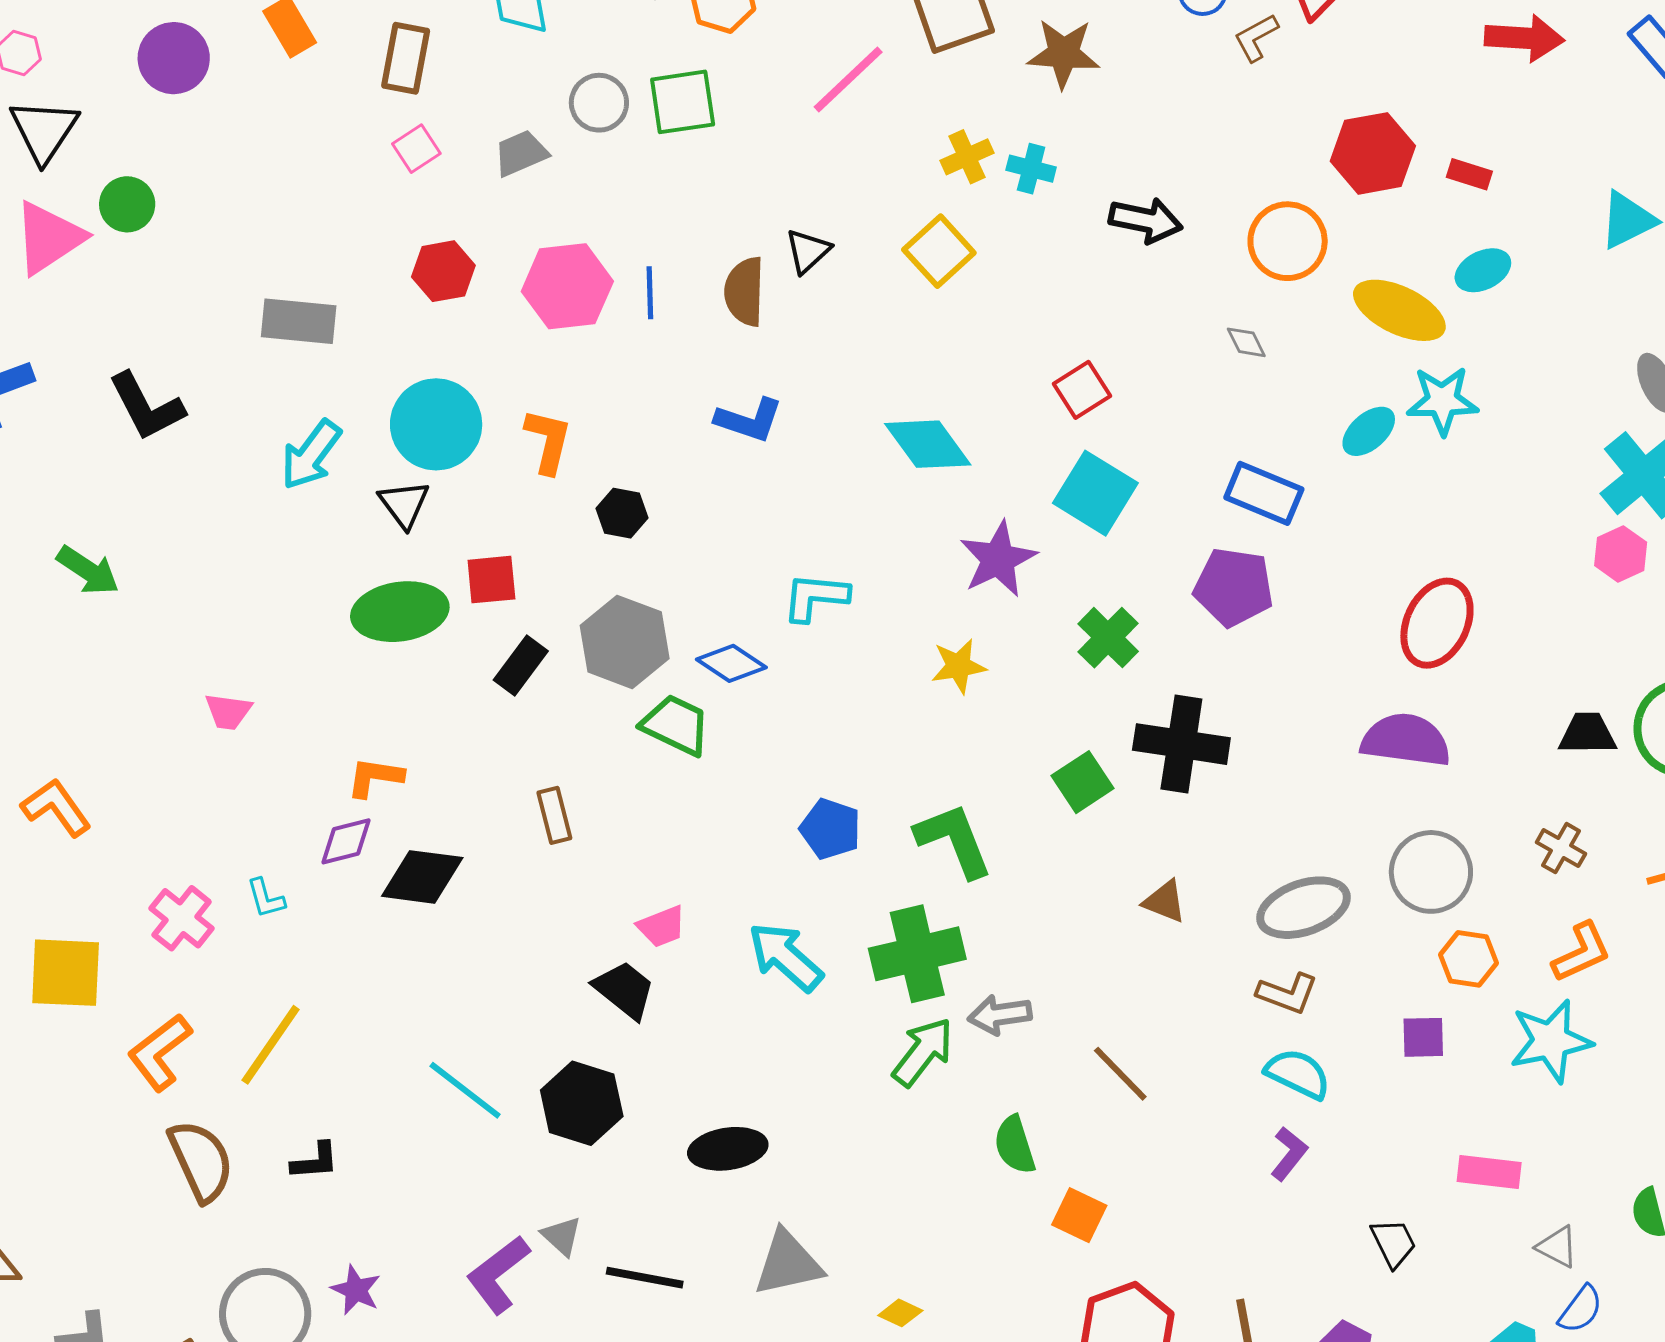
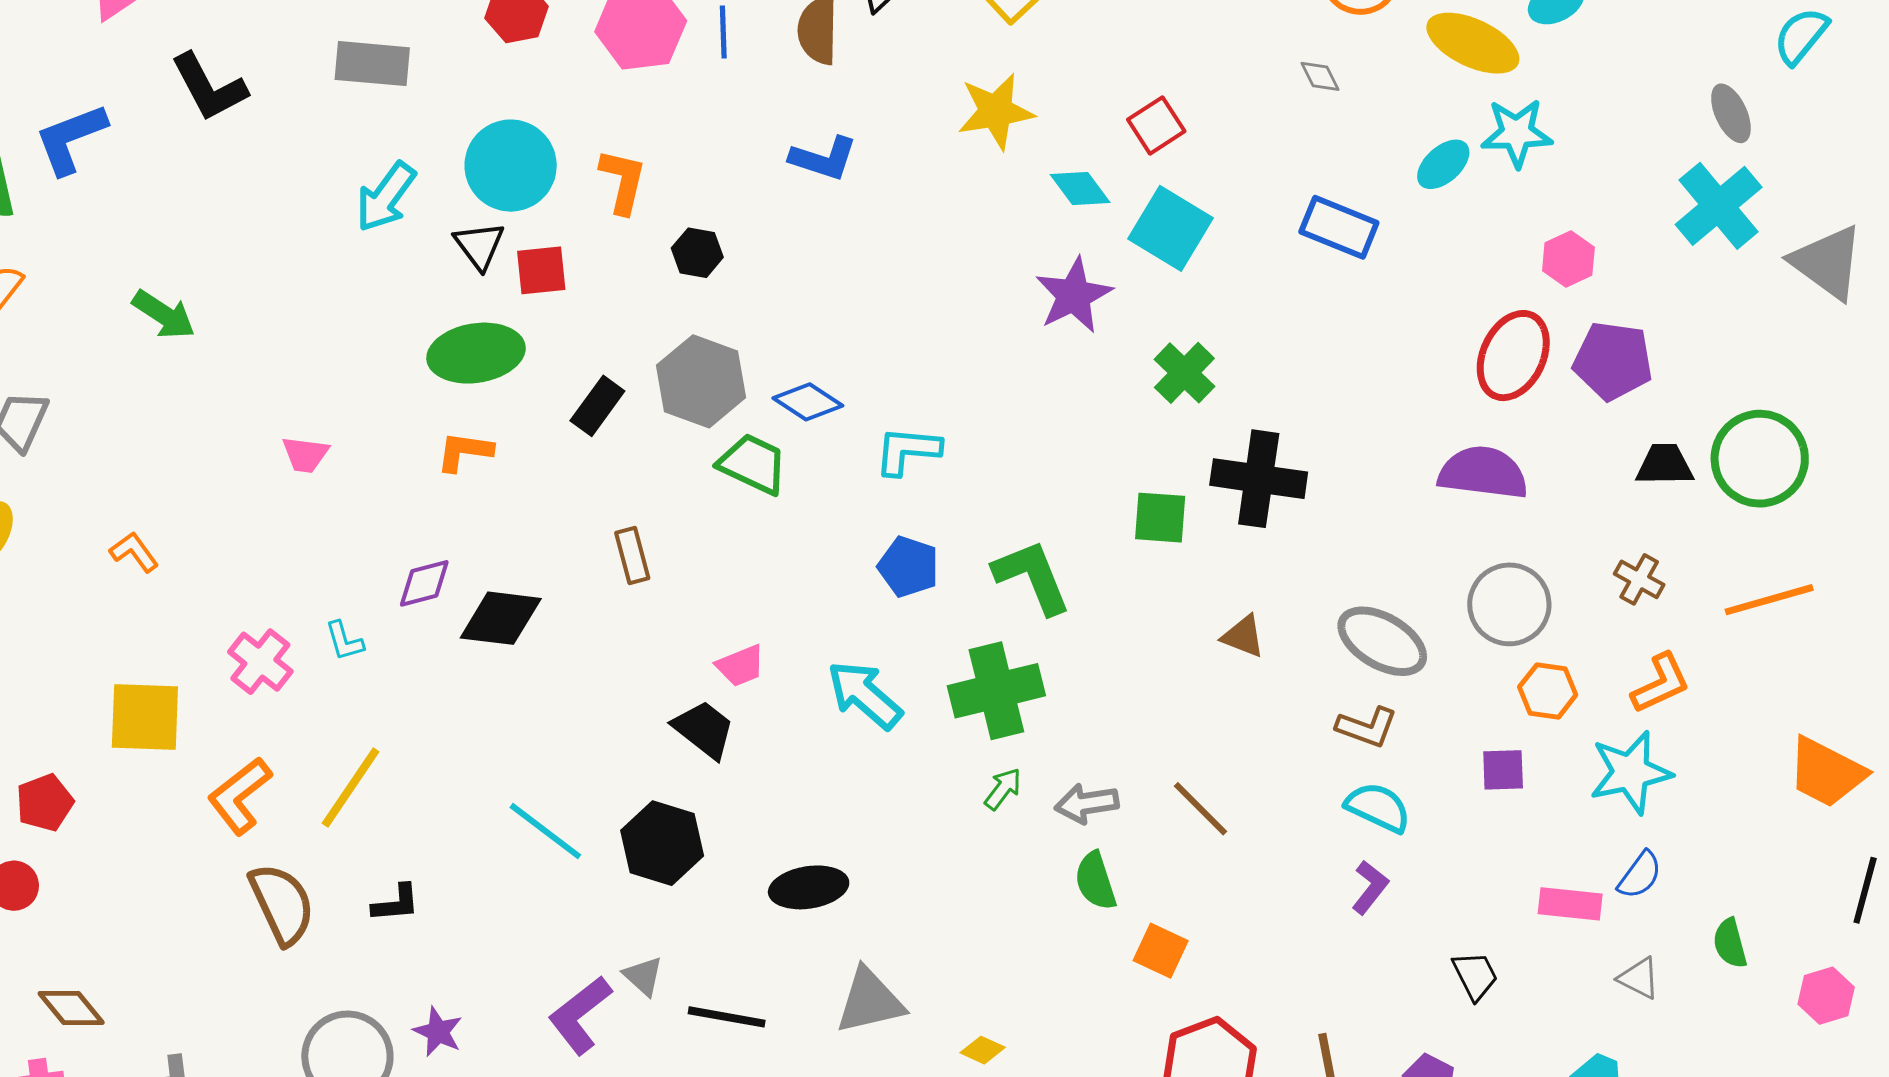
black L-shape: (146, 407) -> (209, 87), moved
cyan diamond: (928, 444) -> (1080, 188), moved, size x0.7
pink hexagon: (1621, 554) -> (1568, 259), moved
red square: (491, 580) -> (541, 270), moved
purple pentagon: (1234, 587) -> (1613, 361), moved
cyan L-shape: (815, 597) -> (908, 451), moved
yellow star: (959, 666) -> (996, 111), moved, size x1.4
orange L-shape: (375, 777) -> (464, 452), moved
green square: (1083, 782) -> (1160, 518), turned 38
orange L-shape: (56, 807) -> (134, 552), size x0.7
gray ellipse: (1304, 908) -> (1382, 641), turned 50
gray arrow: (1000, 1015) -> (1087, 803), moved
green arrow: (923, 1052) -> (1003, 789), size x0.6
blue semicircle: (1581, 1309) -> (1640, 875), moved

